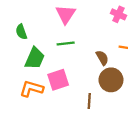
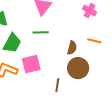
brown semicircle: (102, 58) -> (72, 48), turned 40

